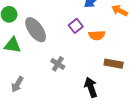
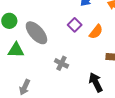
orange semicircle: (97, 35) -> (96, 32), turned -42

